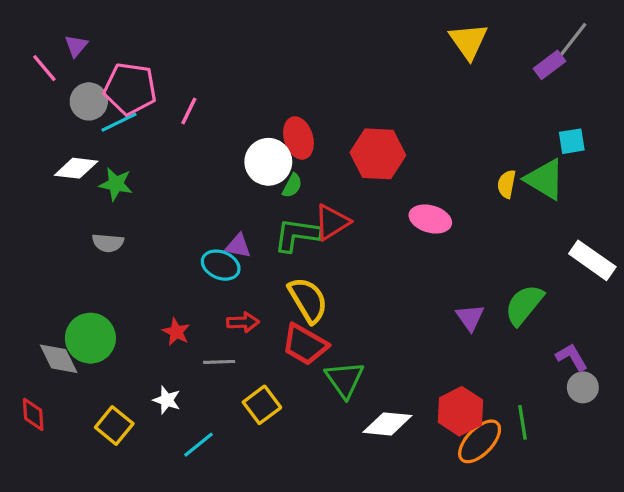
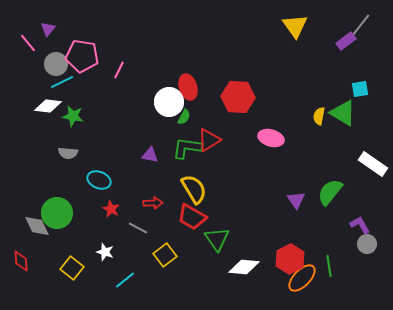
cyan line: (119, 122) -> (62, 82), moved
cyan ellipse: (221, 265) -> (99, 180), moved
gray line: (219, 362) -> (138, 228), turned 30

